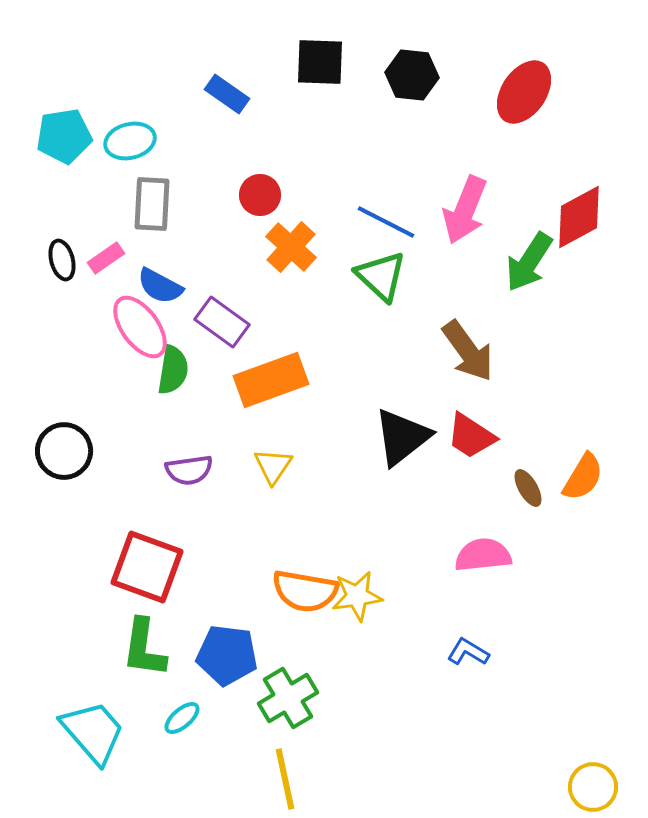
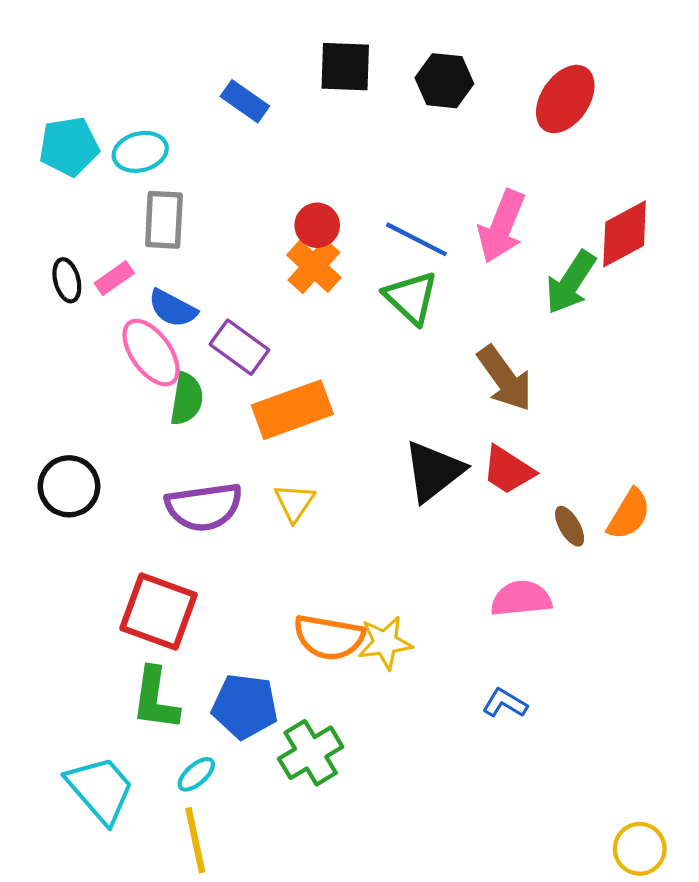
red circle: (260, 195) -> (317, 225), moved
purple semicircle: (189, 470) -> (204, 507), size x1.5
yellow line: (285, 779) -> (195, 840), moved

